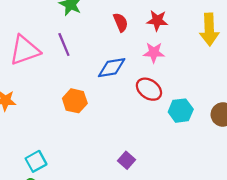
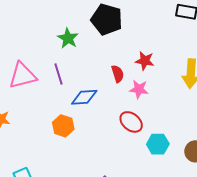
red semicircle: (121, 22) -> (118, 74), moved
blue diamond: (112, 68) -> (84, 97), moved

